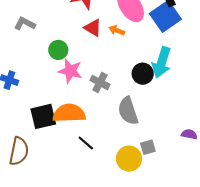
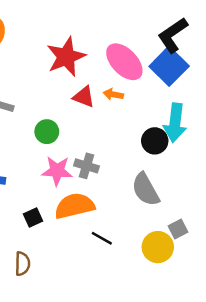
pink star: (70, 71) -> (57, 171), moved
gray cross: (100, 82) -> (87, 166), moved
black square: (43, 116) -> (33, 217), moved, size x0.6
brown semicircle: (19, 151) -> (22, 264), size x0.7

